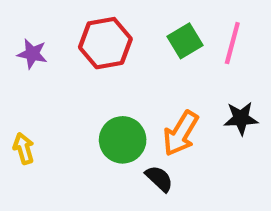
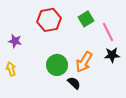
pink line: (232, 43) -> (108, 32), moved, turned -42
purple star: (32, 54) -> (15, 41), moved

